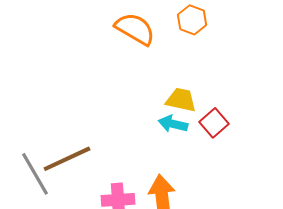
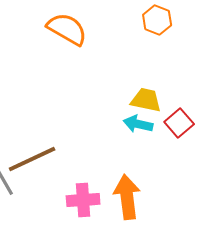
orange semicircle: (135, 29) -> (67, 29), moved

